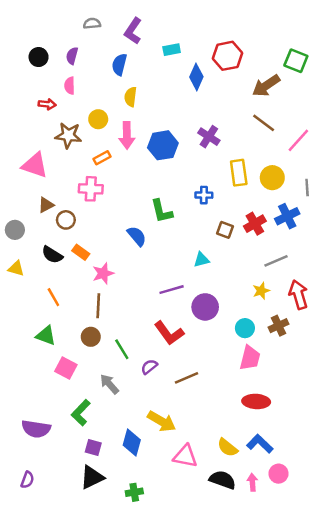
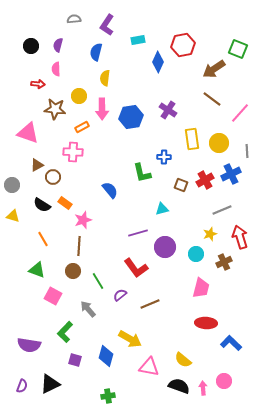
green L-shape: (162, 211) -> (142, 173), moved
cyan circle: (245, 328) -> (196, 254), moved
blue L-shape: (260, 444) -> (231, 343), moved
black triangle: (92, 477) -> (50, 384), moved

